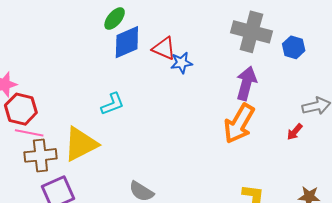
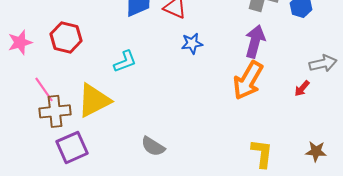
blue star: (181, 63) -> (192, 43), moved
red hexagon: (21, 109) -> (66, 37), moved
pink line: (29, 133) -> (44, 89), turned 44

